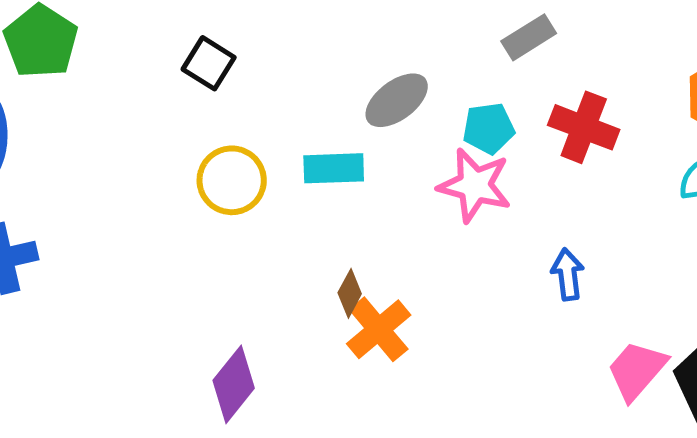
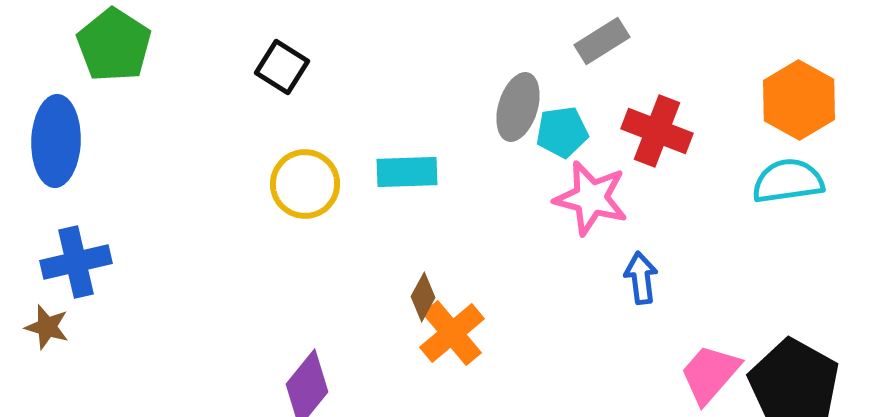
gray ellipse: (397, 100) -> (518, 107), moved, turned -36
pink star: (475, 185) -> (591, 198), moved

